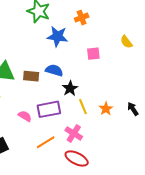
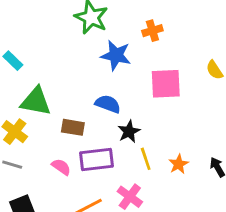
pink square: (93, 54) -> (166, 84), size x1.6
brown rectangle: (31, 76) -> (73, 127), moved

